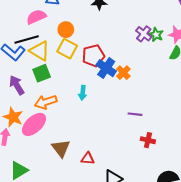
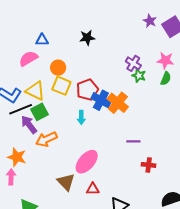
green star: (156, 35) -> (139, 76), moved
black line: (27, 40) -> (21, 109), moved
orange cross: (123, 73) -> (118, 103), size x1.5
purple arrow: (17, 85) -> (29, 125), moved
cyan arrow: (83, 93) -> (81, 117), moved
pink ellipse: (34, 124) -> (87, 162), moved

